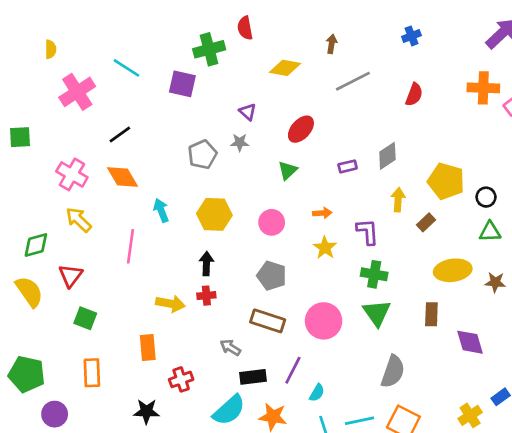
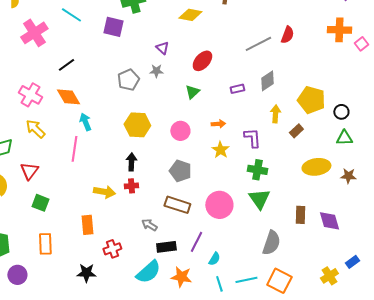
gray line: (353, 81) -> (258, 44), moved
cyan arrow: (161, 210) -> (85, 122), moved
brown rectangle: (431, 314) -> (300, 215), moved

